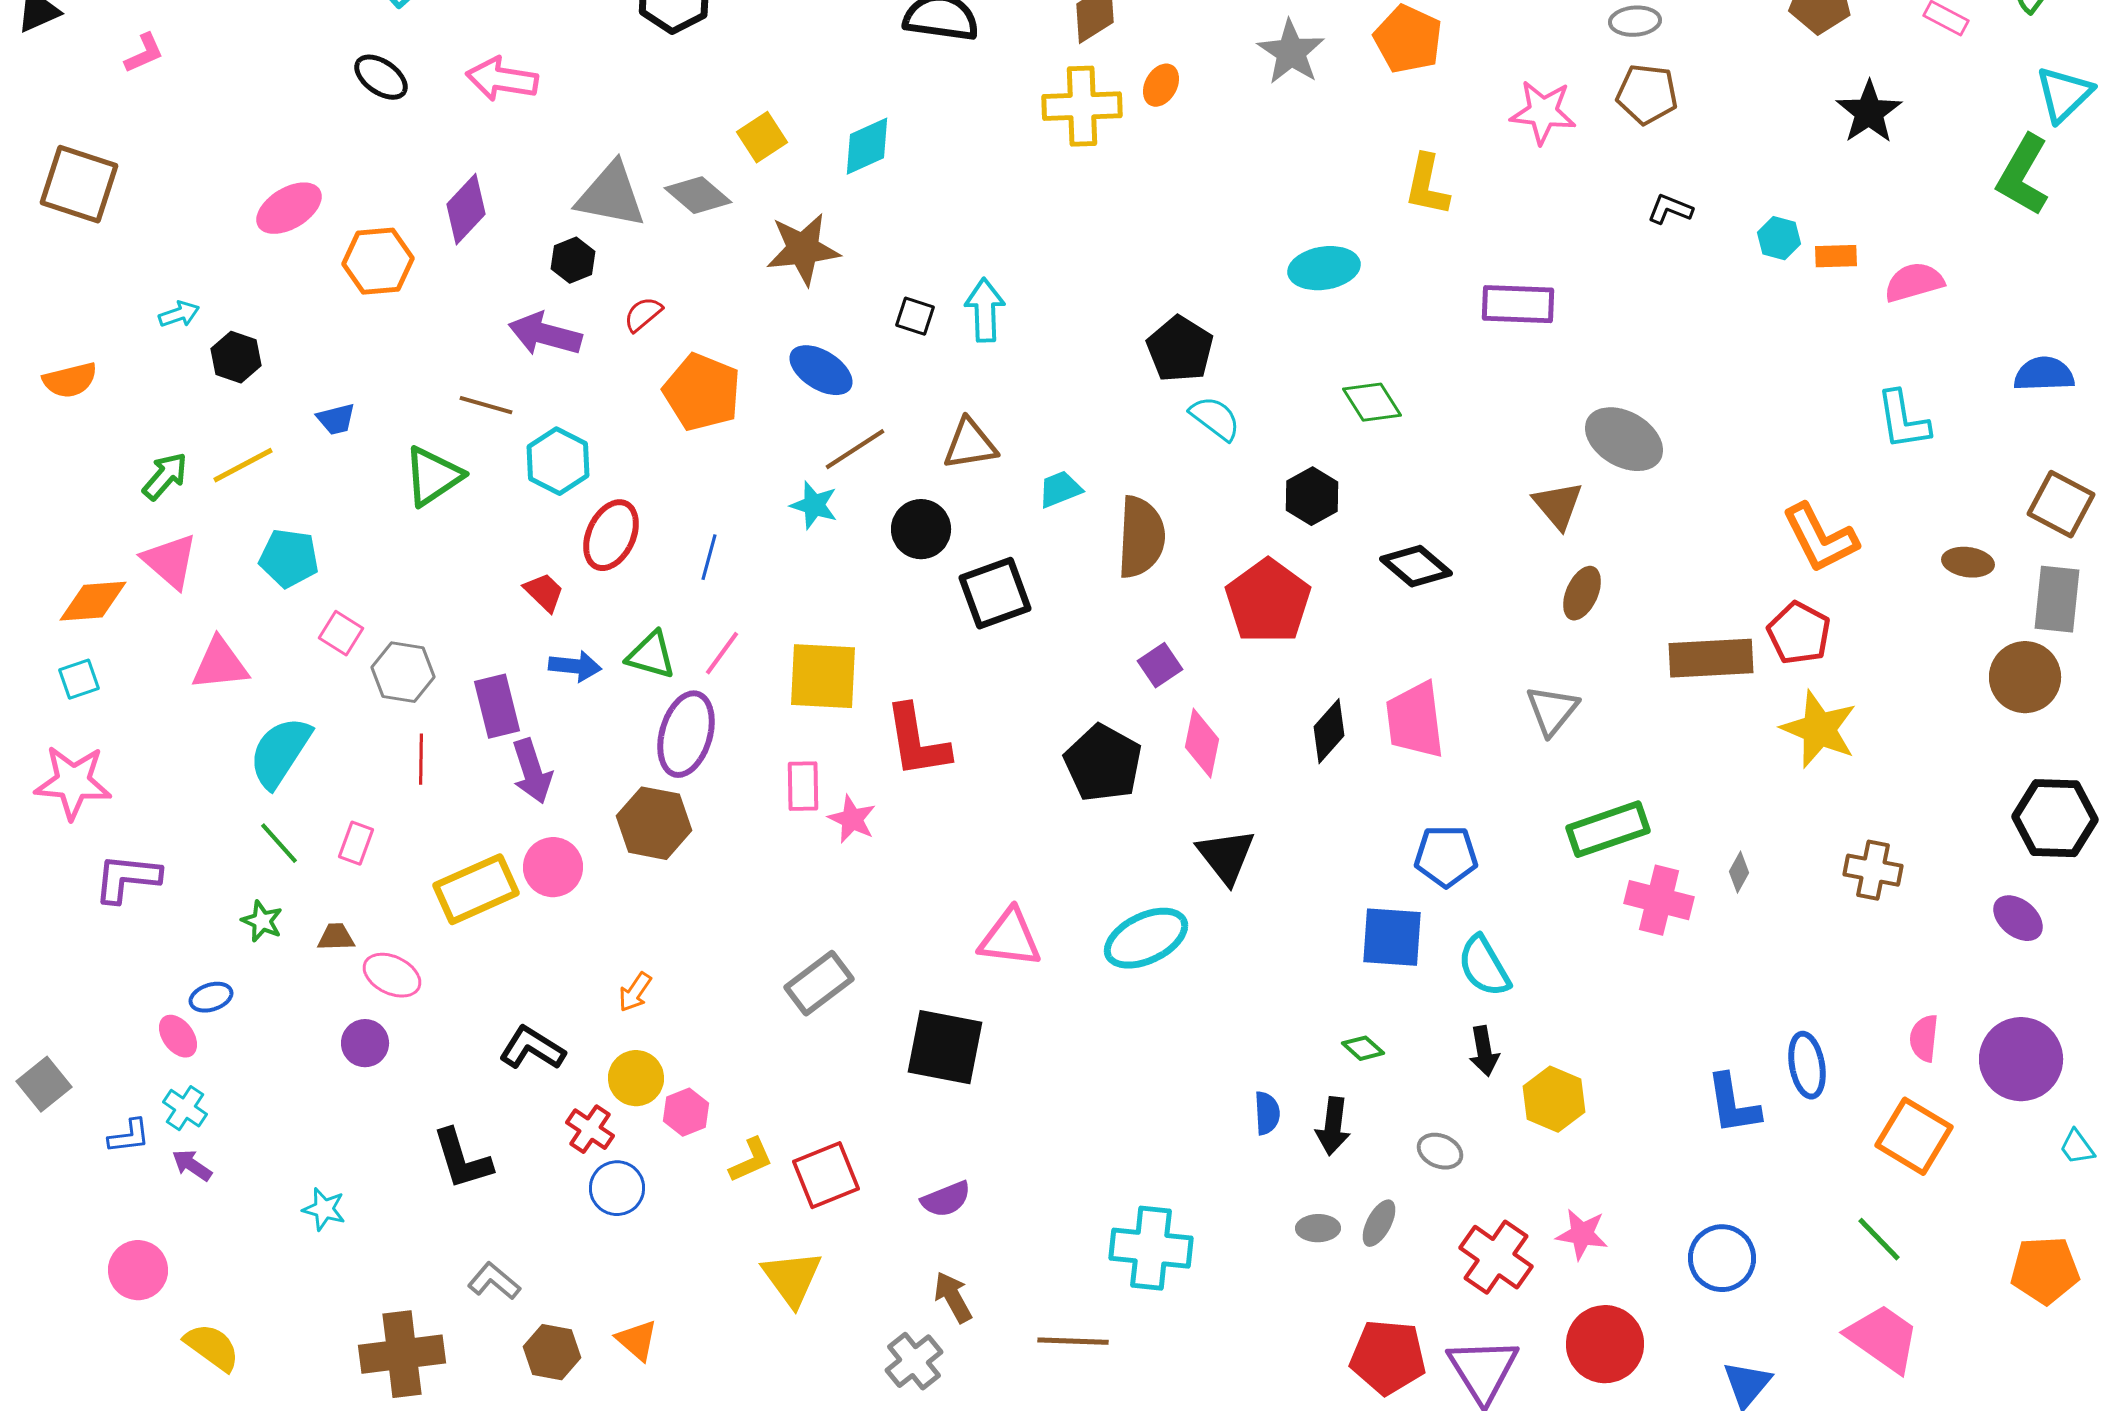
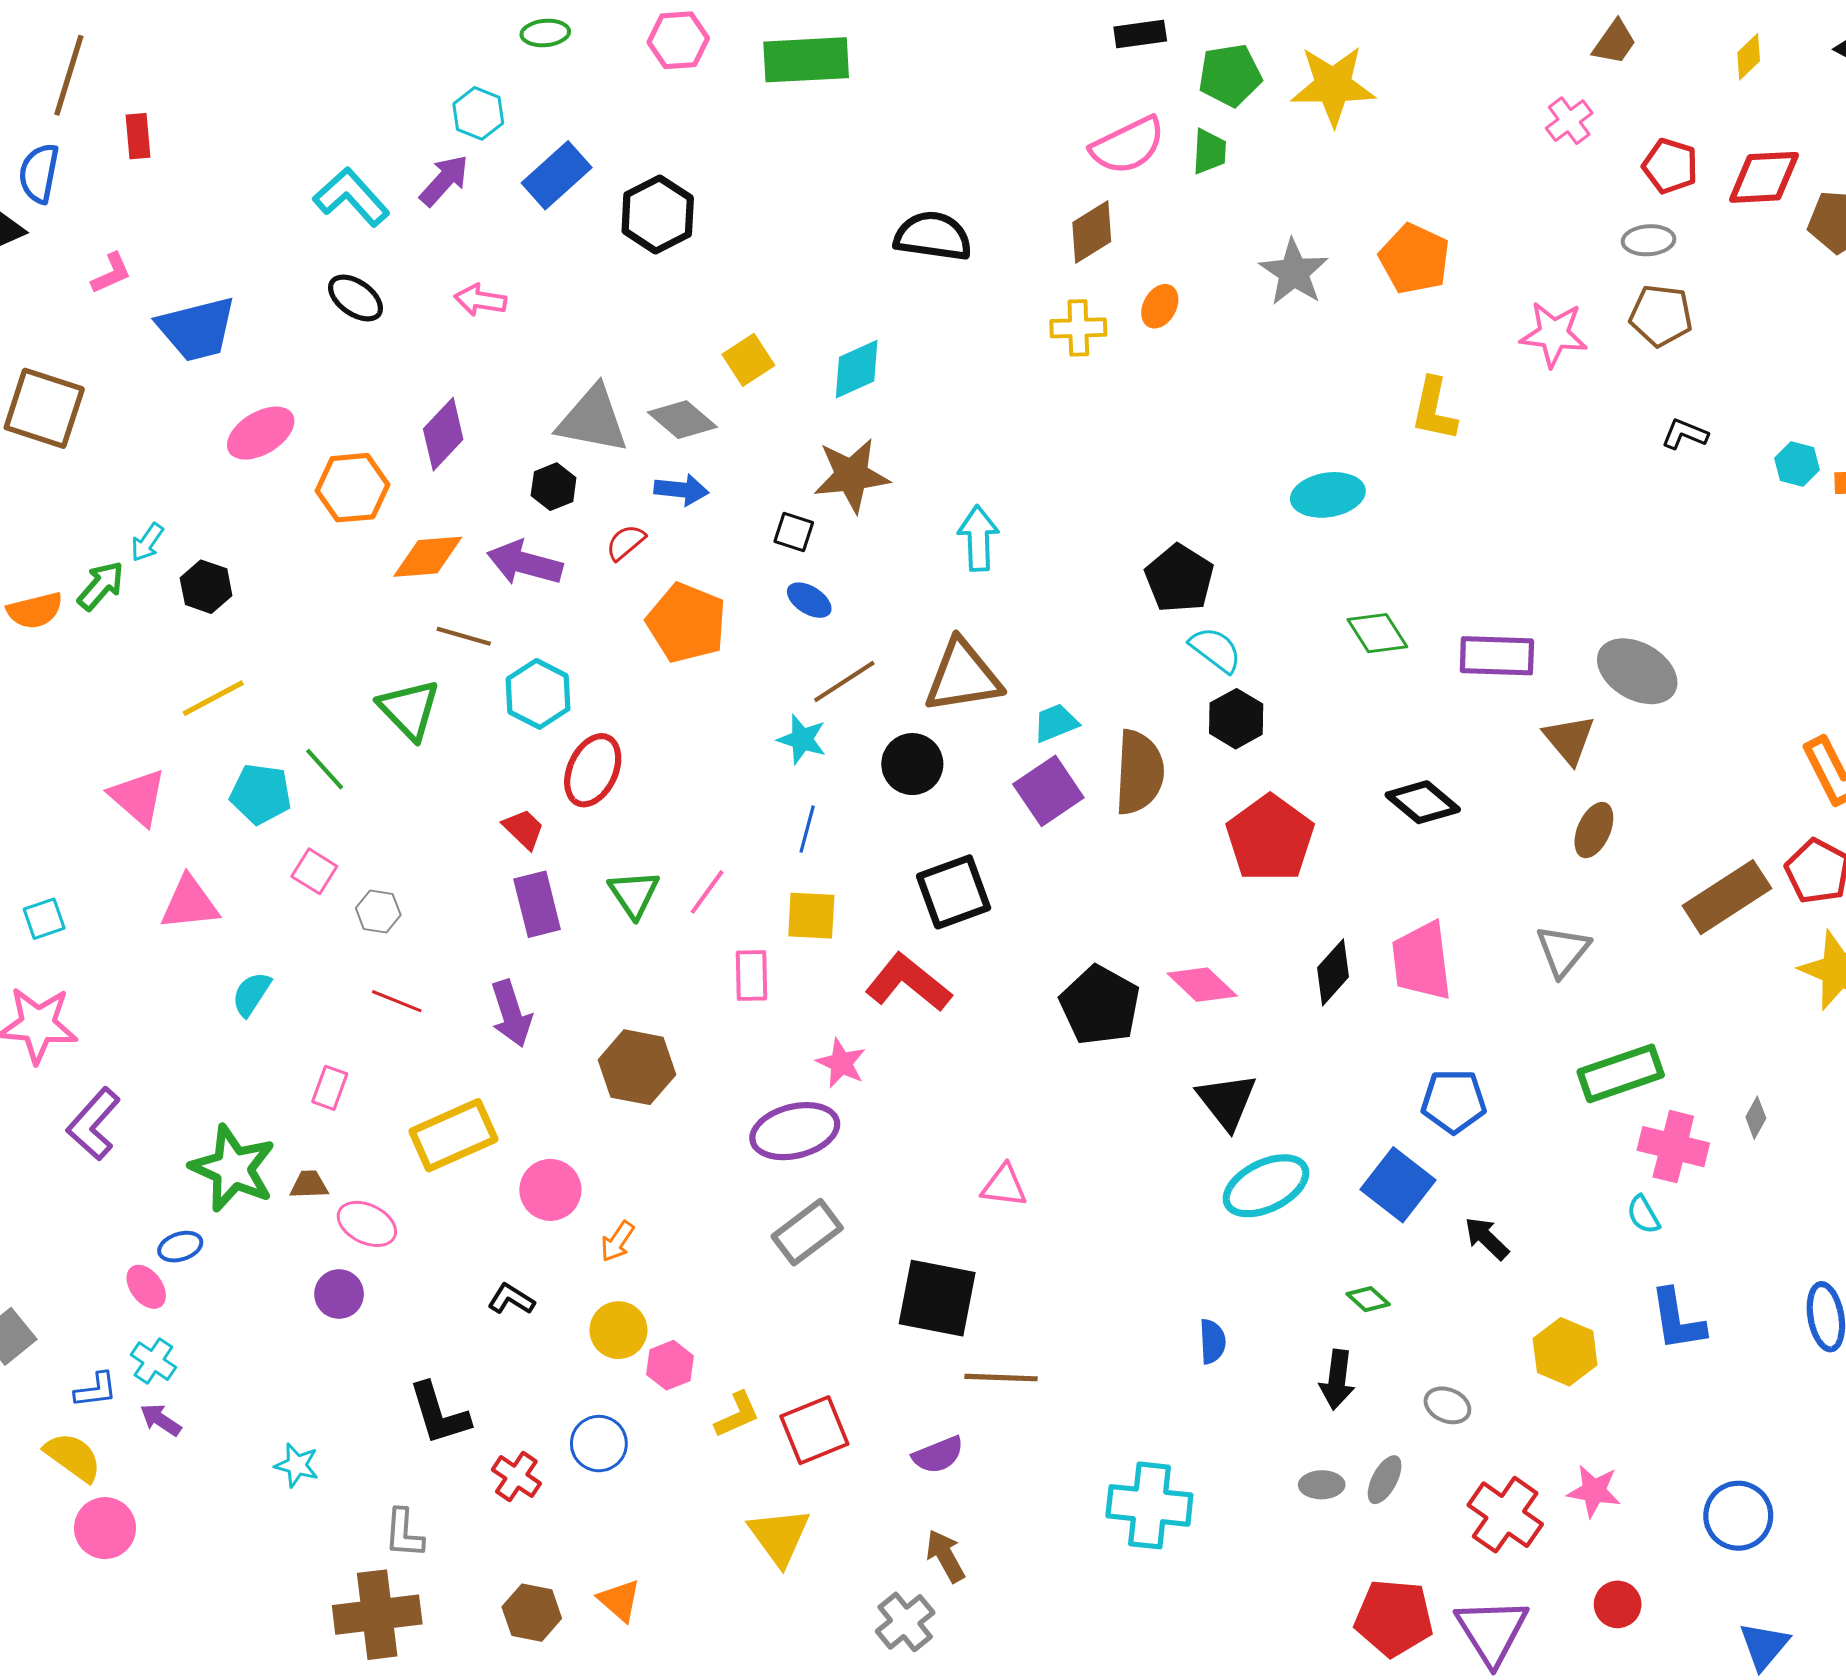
pink arrow: (502, 79) -> (480, 300), size x0.7
yellow cross: (1082, 106) -> (1078, 328), size x0.7
brown star: (803, 249) -> (851, 475), moved
purple rectangle: (1518, 304) -> (1497, 656), moved
cyan arrow: (179, 314) -> (147, 542), turned 144
black square: (915, 316) -> (794, 532), moved
blue ellipse: (821, 370) -> (809, 600), size x0.7
blue trapezoid: (336, 419) -> (197, 329), moved, size x2.0
brown triangle: (970, 444) -> (963, 676), size x1.4
green arrow: (165, 476) -> (101, 586), moved
green triangle: (433, 476) -> (409, 709), turned -40
black hexagon: (1312, 496) -> (1236, 719), moved
blue line: (709, 557) -> (807, 829), moved
black square: (995, 593) -> (954, 892), moved
orange diamond: (93, 601) -> (428, 557), moved
green triangle: (651, 655) -> (634, 894), turned 40
brown rectangle: (1711, 658) -> (1727, 897), turned -30
purple square: (1160, 665) -> (1048, 791), moved, size x1.5
blue arrow: (575, 666) -> (681, 490), moved
gray hexagon: (403, 672) -> (378, 911), size x0.7
yellow square: (823, 676) -> (811, 916), size x0.7
purple rectangle: (497, 706) -> (537, 904), moved
purple ellipse: (686, 734) -> (795, 1131), moved, turned 60
red L-shape: (917, 741) -> (908, 983), turned 138
pink diamond: (1202, 743) -> (1202, 985), turned -58
cyan semicircle: (280, 752) -> (251, 994), size x0.6
red line: (421, 759) -> (397, 1001), turned -69
pink rectangle: (803, 786) -> (751, 975), moved
green line: (279, 843) -> (325, 769), moved
pink circle: (553, 867) -> (550, 1190), moved
purple L-shape: (127, 878) -> (94, 1124), turned -54
green star: (262, 921) -> (233, 1168), size x2.0
blue square: (1392, 937) -> (1398, 1185), turned 34
pink triangle: (1010, 938) -> (1004, 1186), size x0.7
cyan ellipse: (1146, 938) -> (1266, 1186), moved
cyan semicircle: (1484, 966) -> (1643, 1215), moved, size x0.6
black L-shape: (532, 1048) -> (511, 1299), size x0.7
black arrow: (1484, 1051) -> (1487, 1238), moved, turned 144
blue L-shape: (1733, 1104) -> (1677, 1320), moved
blue semicircle: (1267, 1113) -> (1212, 1341), moved
red cross: (590, 1129) -> (516, 1477), moved
gray L-shape: (494, 1281) -> (404, 1533), moved, turned -126
brown line: (1073, 1341) -> (1001, 1378), moved
red circle: (1605, 1344) -> (1618, 1604), size x0.6
yellow semicircle: (212, 1347) -> (73, 1457), moved

